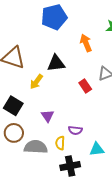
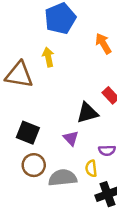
black triangle: (56, 63) -> (87, 113), moved
yellow arrow: (36, 82) -> (48, 57), moved, turned 140

